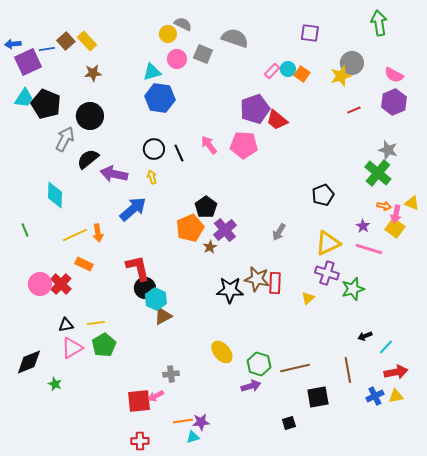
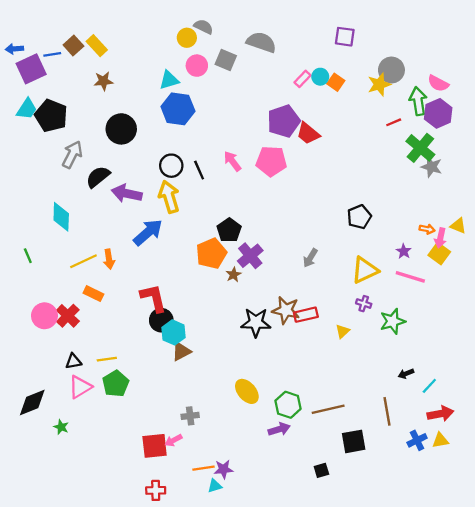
green arrow: (379, 23) -> (418, 101), moved
black circle: (90, 116) -> (121, 129), moved
green cross: (378, 173) -> (420, 148), moved
yellow arrow: (152, 177) -> (169, 197), size x2.0
purple cross: (327, 273) -> (364, 304), size x0.6
red rectangle: (275, 283) -> (306, 315), turned 75

